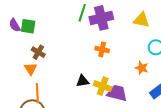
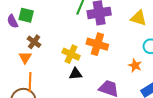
purple semicircle: (15, 25) -> (13, 21), moved
orange cross: (102, 49) -> (97, 44), size x1.5
yellow cross: (103, 86) -> (71, 54), moved

